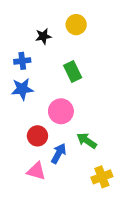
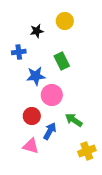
blue star: (22, 89) -> (36, 76), moved

